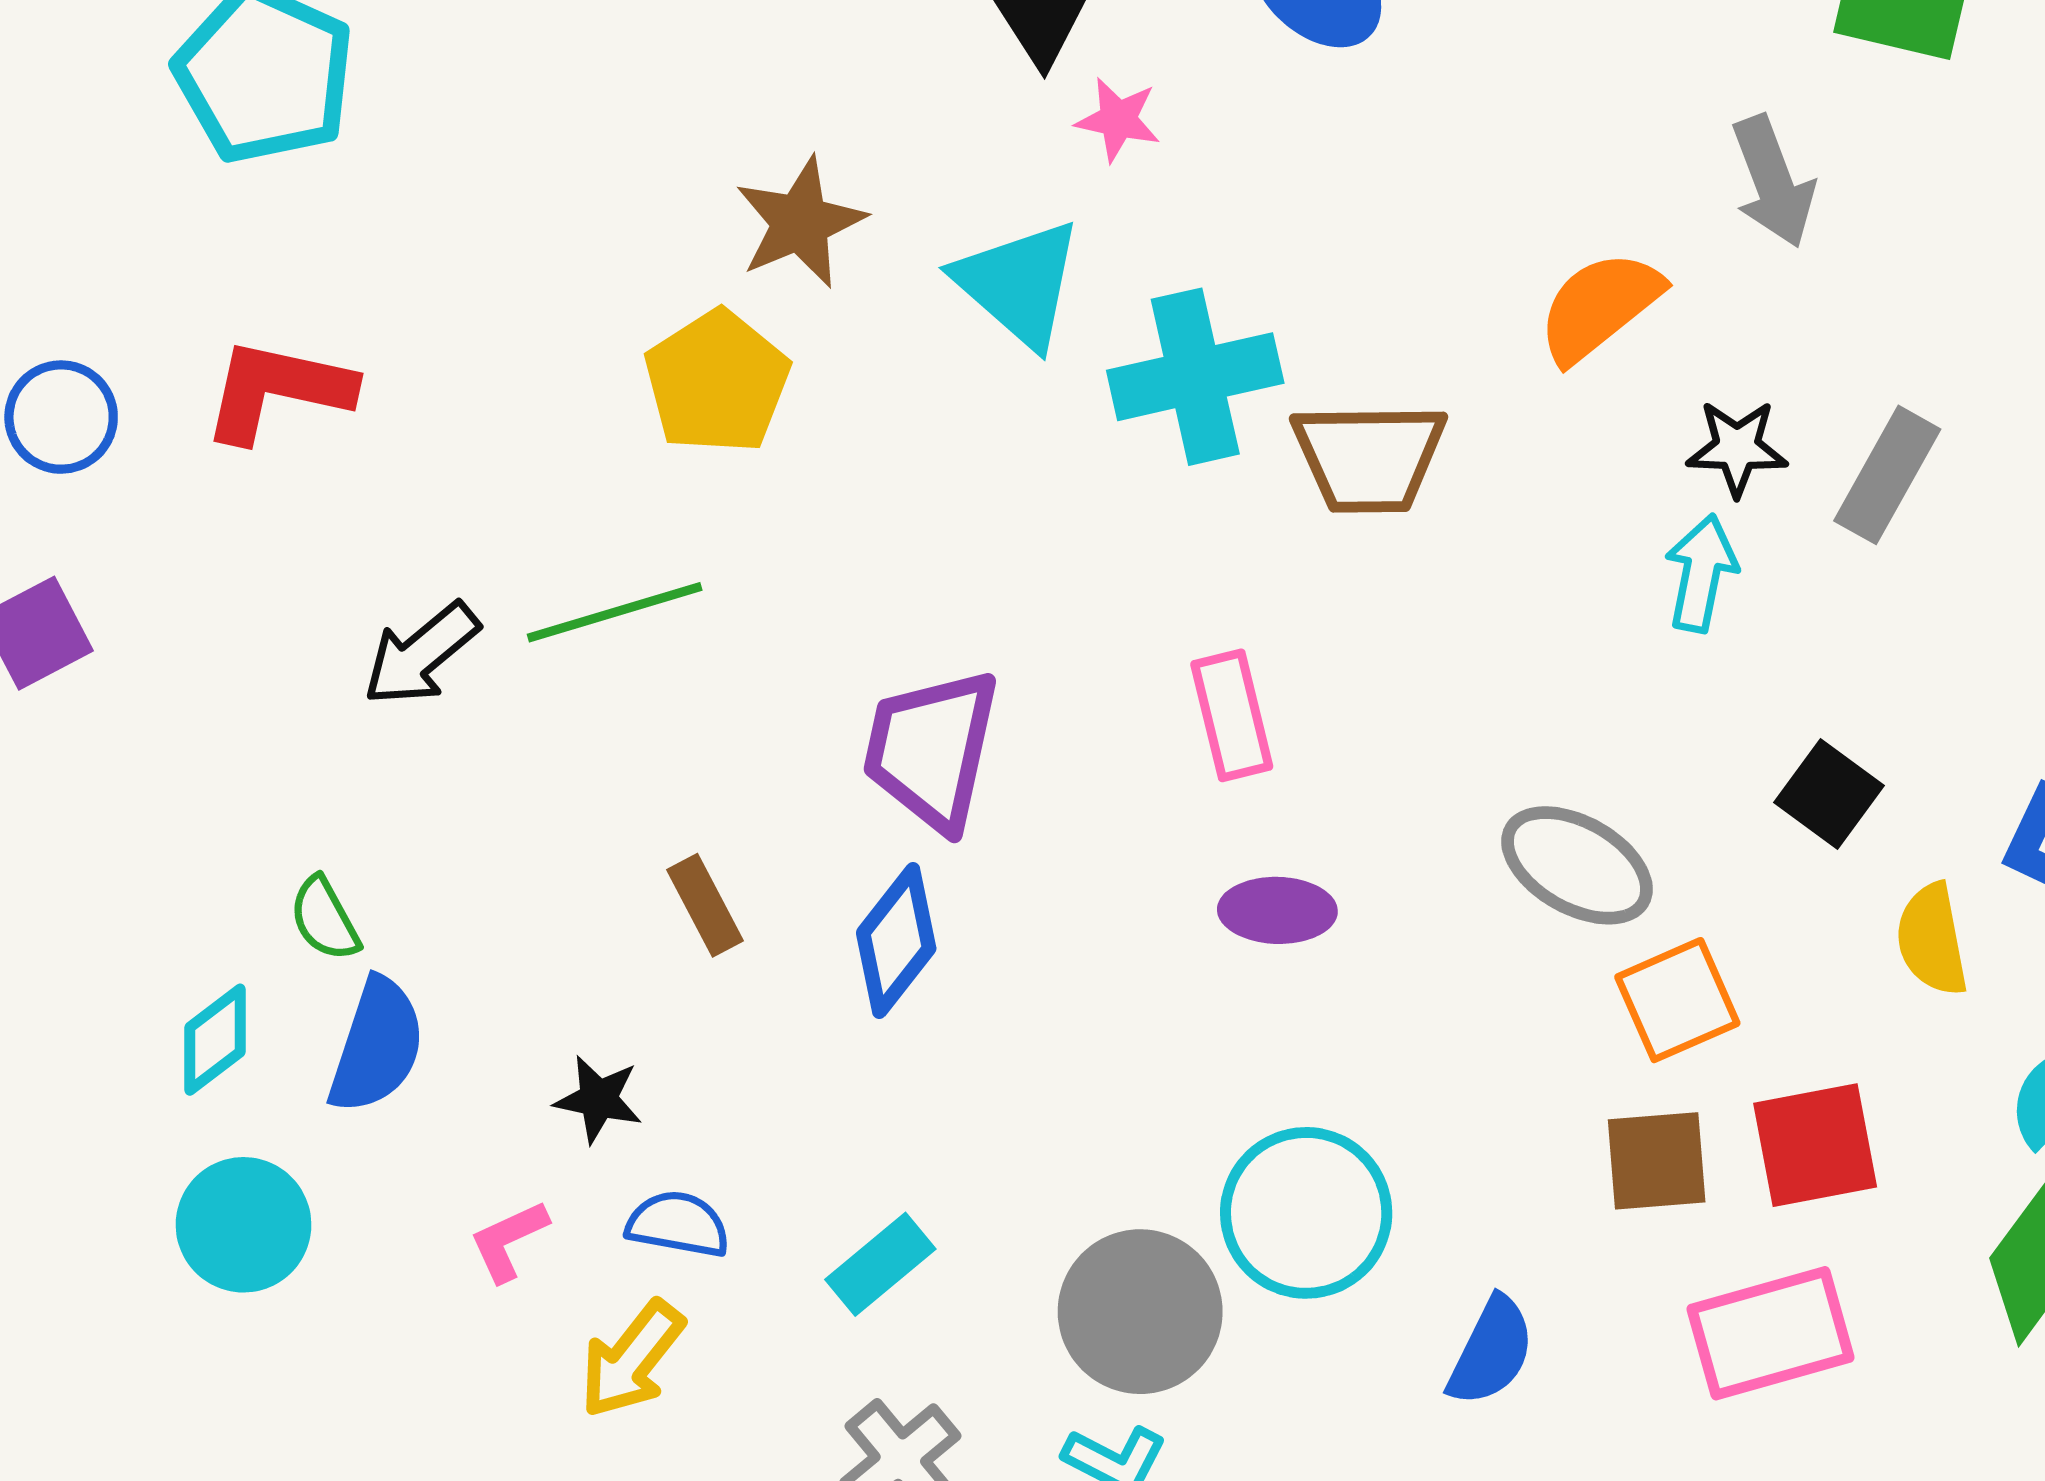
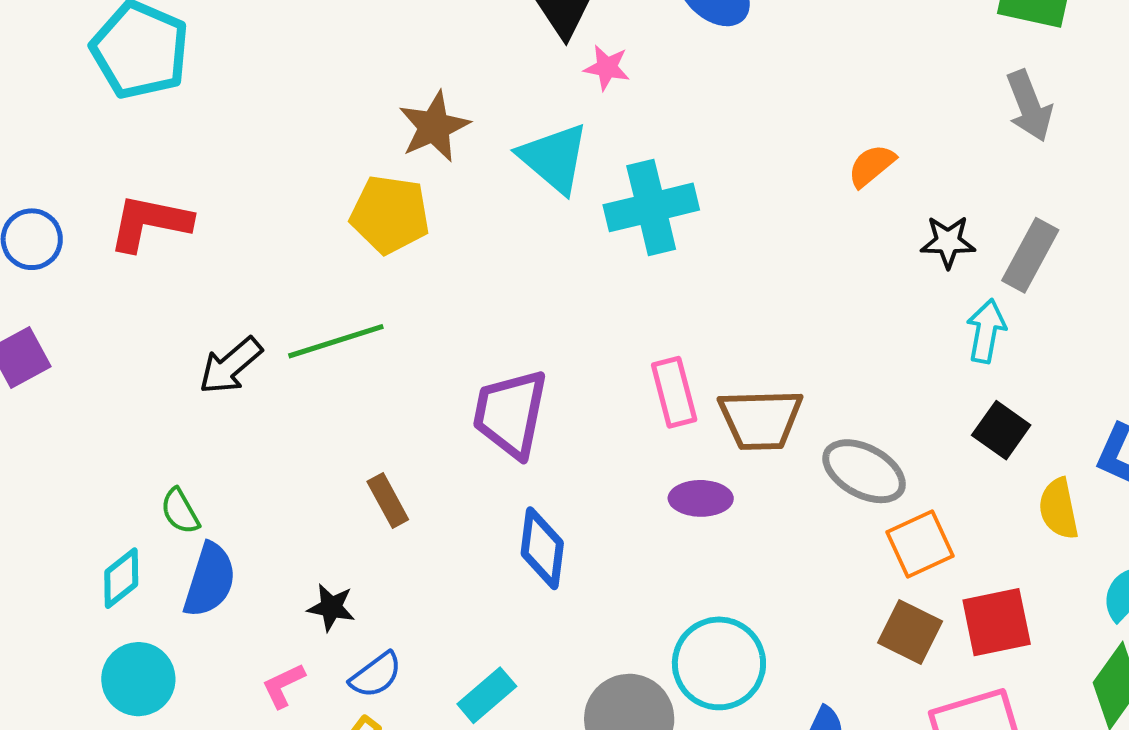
gray arrow: (1773, 182) -> (1029, 106), moved
orange semicircle: (1600, 307) -> (872, 166), size x0.7
yellow pentagon: (717, 382) -> (390, 214), turned -30
brown trapezoid: (1369, 457) -> (761, 419), moved
cyan arrow: (1701, 573) -> (986, 331), moved
blue diamond: (896, 941) -> (542, 548), moved, turned -30
brown square: (1657, 1161) -> (910, 632), turned 32
blue semicircle: (678, 1224) -> (376, 675), turned 134

